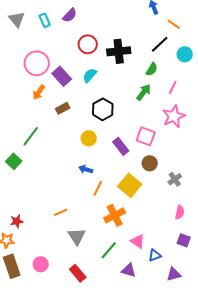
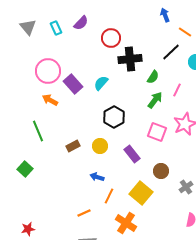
red circle: (88, 44) -> (111, 38), moved
green semicircle: (152, 69) -> (153, 77), moved
pink line: (173, 87) -> (177, 90), moved
orange arrow: (39, 92) -> (50, 100), turned 84
brown rectangle: (63, 108) -> (73, 146), moved
green line: (31, 136) -> (38, 131), moved, turned -60
pink square: (146, 136) -> (157, 132), moved
orange line: (61, 212) -> (84, 213), moved
orange cross: (115, 215) -> (126, 223), turned -30

